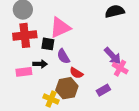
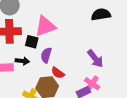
purple semicircle: (63, 56) -> (46, 55), turned 42
pink cross: (120, 68) -> (92, 84), moved

